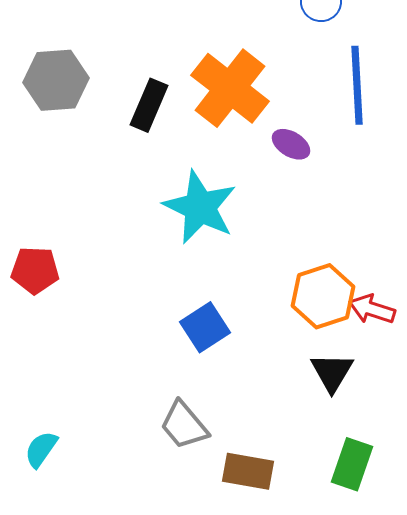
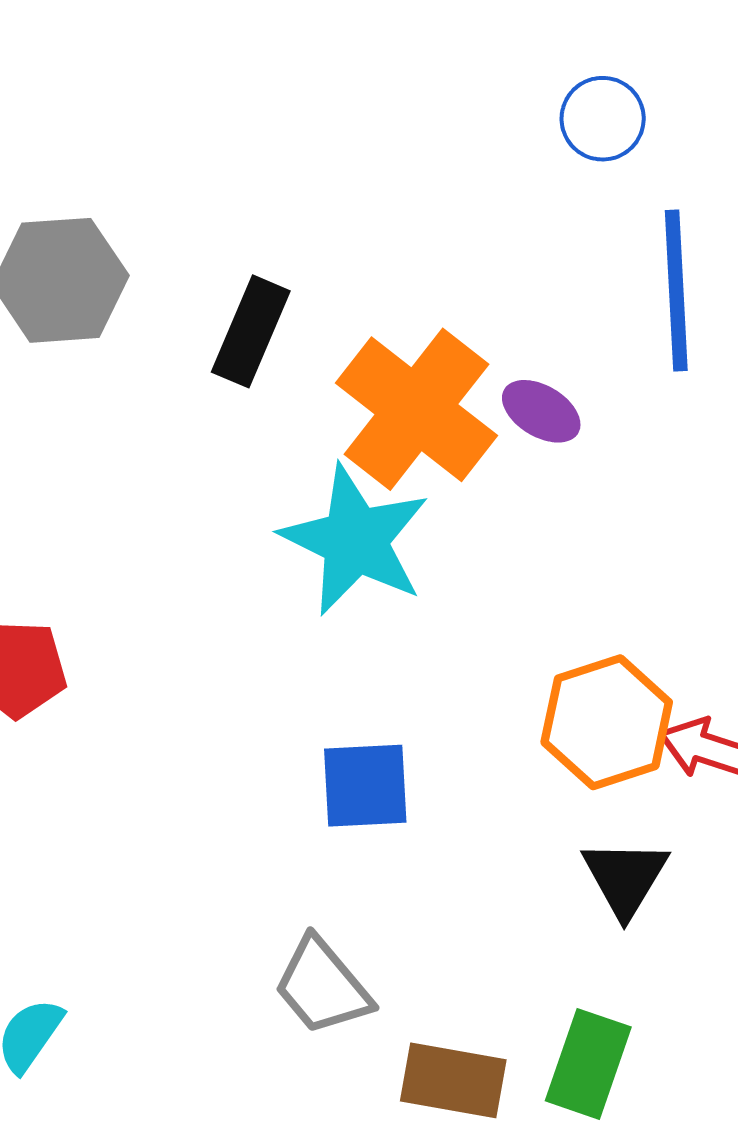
orange cross: (230, 88) -> (416, 409), moved
blue square: (205, 327) -> (365, 786), turned 30
green rectangle: (352, 464) -> (588, 1064), moved

